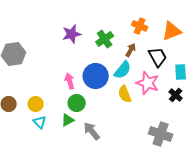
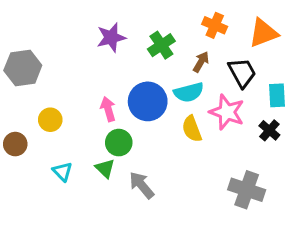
cyan semicircle: (123, 70) -> (189, 92), turned 36
yellow circle: (36, 104) -> (50, 120), moved
green triangle: (68, 120) -> (105, 168), turned -48

